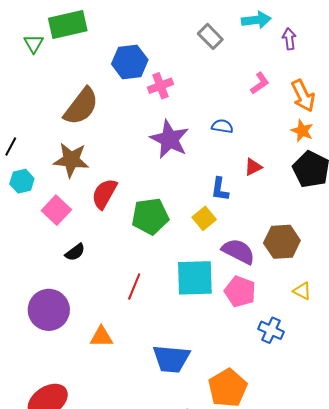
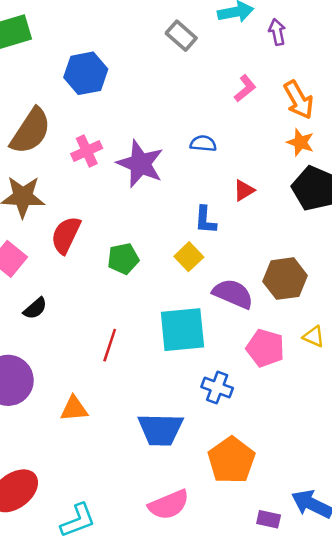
pink cross: (160, 86) -> (87, 151), moved
green pentagon: (150, 216) -> (123, 259), size x0.7
pink pentagon: (240, 291) -> (265, 348), moved
blue cross: (271, 330) -> (217, 388), moved

